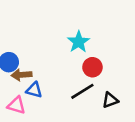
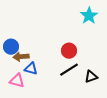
cyan star: (79, 42) -> (89, 16), moved
red circle: (92, 67) -> (69, 51), moved

